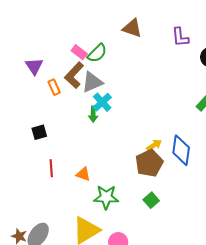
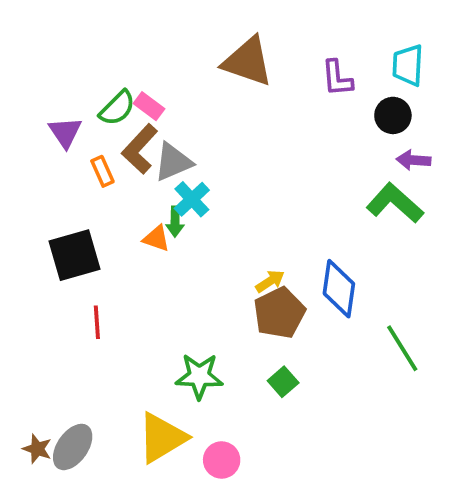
brown triangle: (132, 28) -> (248, 61), size x1.4
green semicircle: (97, 53) -> (117, 108), moved
black square: (39, 132) -> (74, 255), size x1.8
yellow arrow: (154, 145) -> (270, 281), moved
orange triangle: (83, 174) -> (156, 238), moved

